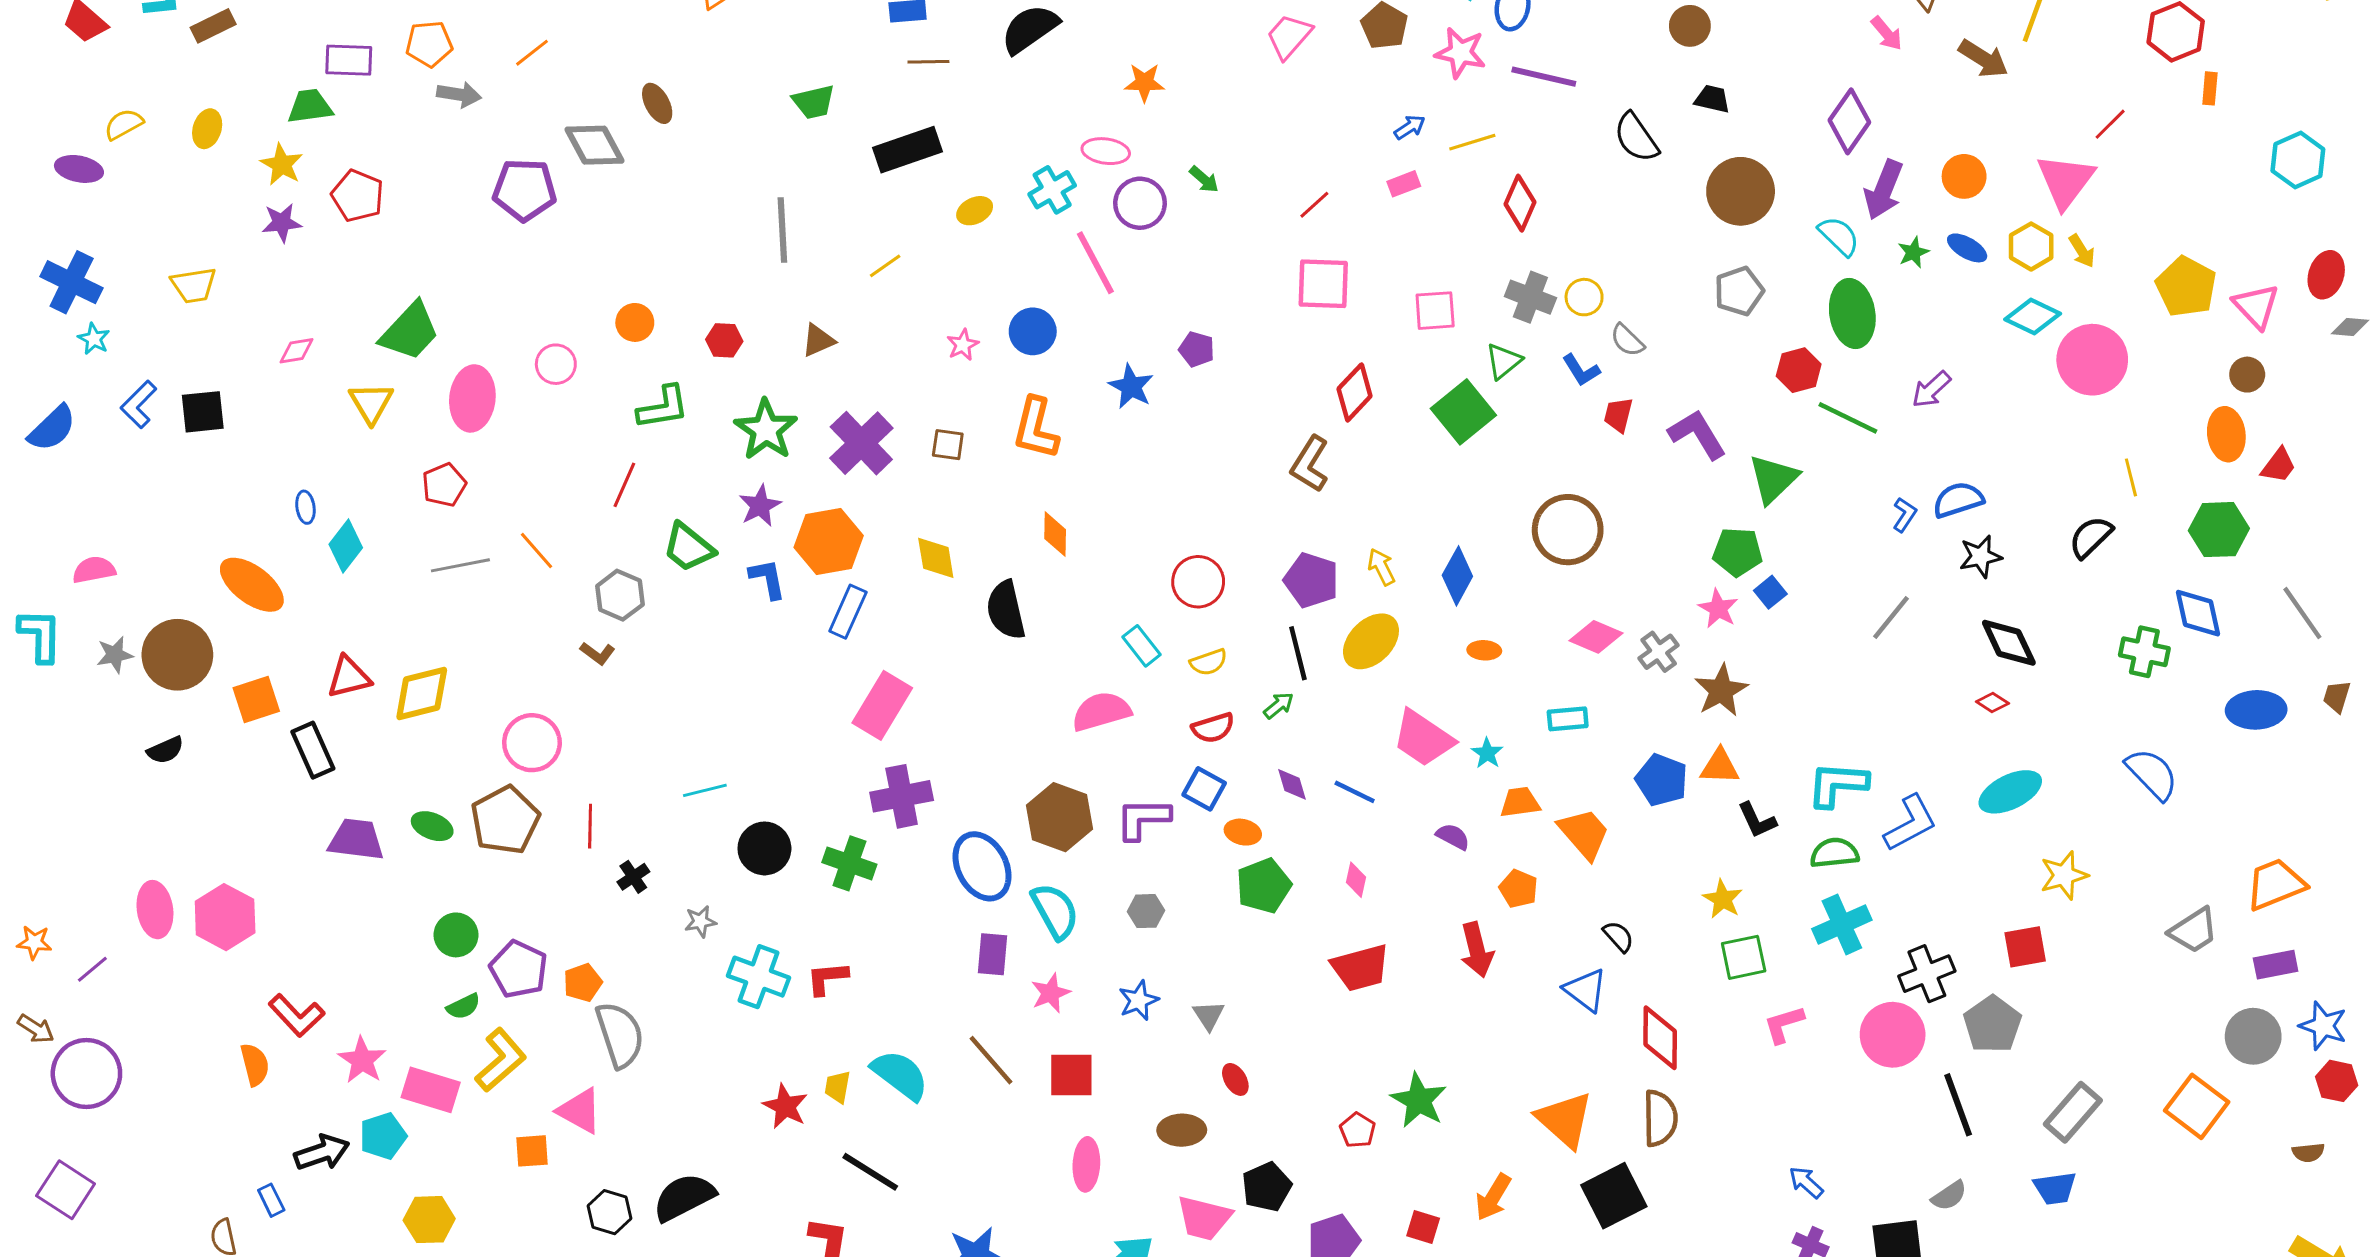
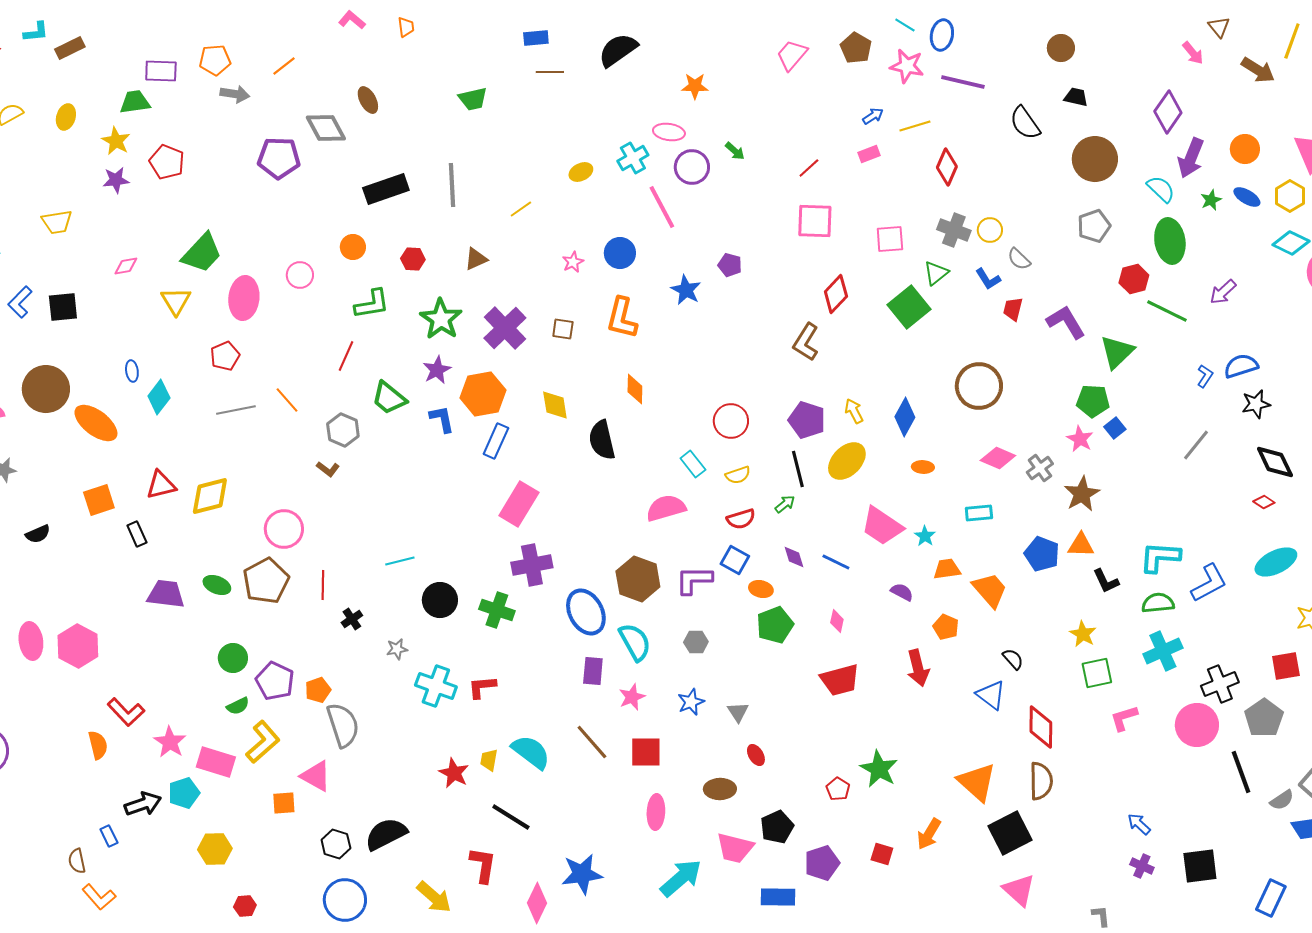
black rectangle: (908, 150) -> (386, 189), moved
brown circle: (177, 655) -> (46, 389), moved
black rectangle: (313, 750) -> (137, 534), size x0.7
gray semicircle: (1949, 1196) -> (1282, 800), moved

